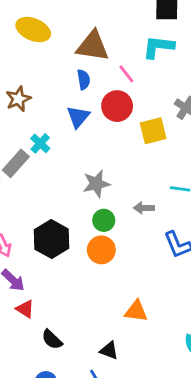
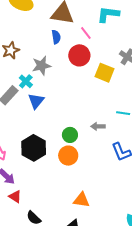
blue triangle: (78, 117) -> (36, 101), moved
yellow square: (153, 131) -> (104, 73), turned 36
gray star: (96, 184) -> (42, 66), moved
orange triangle: (136, 311) -> (82, 200), moved

